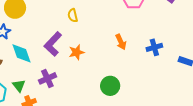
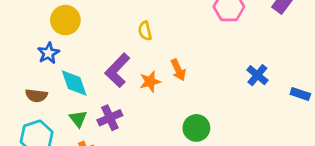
orange arrow: (121, 42) -> (178, 70), moved
blue cross: (154, 47) -> (257, 75), turned -35
green triangle: (19, 86) -> (78, 119), moved

